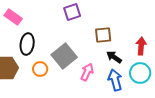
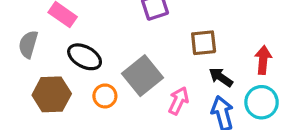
black ellipse: (27, 44) -> (85, 57), turned -70

